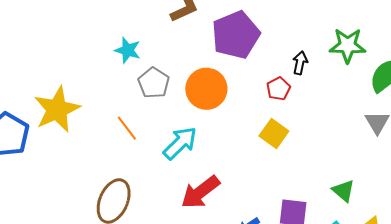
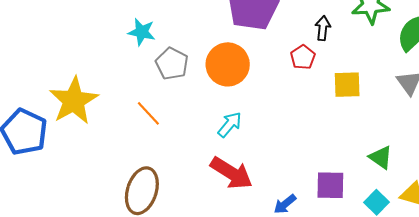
yellow square: (274, 134) -> (347, 85), moved, turned -32
cyan arrow: (180, 143) -> (230, 124), moved, size x0.7
red arrow: (200, 192) -> (231, 173), turned -105

